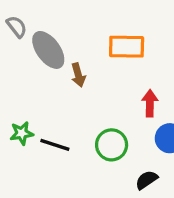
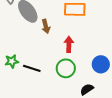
red arrow: (150, 103) -> (69, 44), moved

